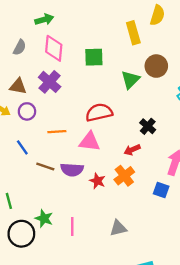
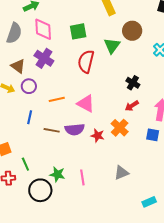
gray semicircle: (20, 47) -> (14, 33), size x1.5
brown triangle: (18, 86) -> (18, 66), turned 35
red semicircle: (99, 112) -> (86, 62), moved, turned -55
pink triangle: (90, 142) -> (86, 103), turned 30
blue line: (22, 147) -> (30, 117), turned 56
red arrow: (132, 150) -> (132, 106), moved

